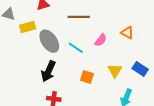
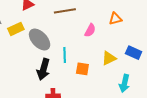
orange triangle: (127, 33) -> (115, 19), turned -32
cyan line: (76, 48) -> (65, 55), moved, turned 63
yellow triangle: (115, 71) -> (109, 58), turned 42

